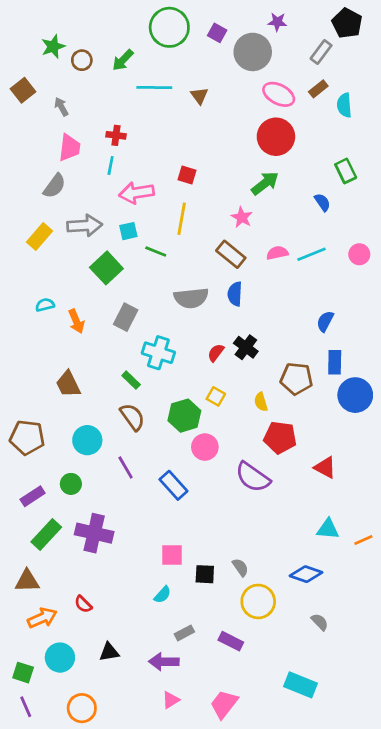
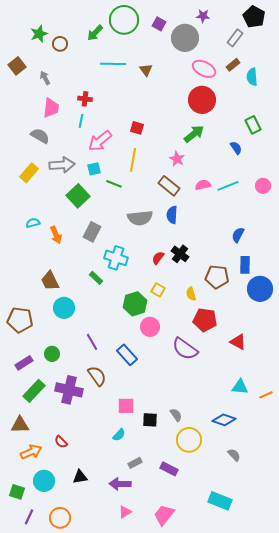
green arrow: (123, 60) -> (95, 33), moved
gray semicircle: (54, 186) -> (40, 136), turned -96
pink arrow: (137, 193) -> (100, 141), turned -30
brown semicircle: (132, 417) -> (97, 376), moved
cyan circle: (87, 440) -> (64, 308), moved
purple line: (26, 707) -> (29, 517), moved, turned 49

